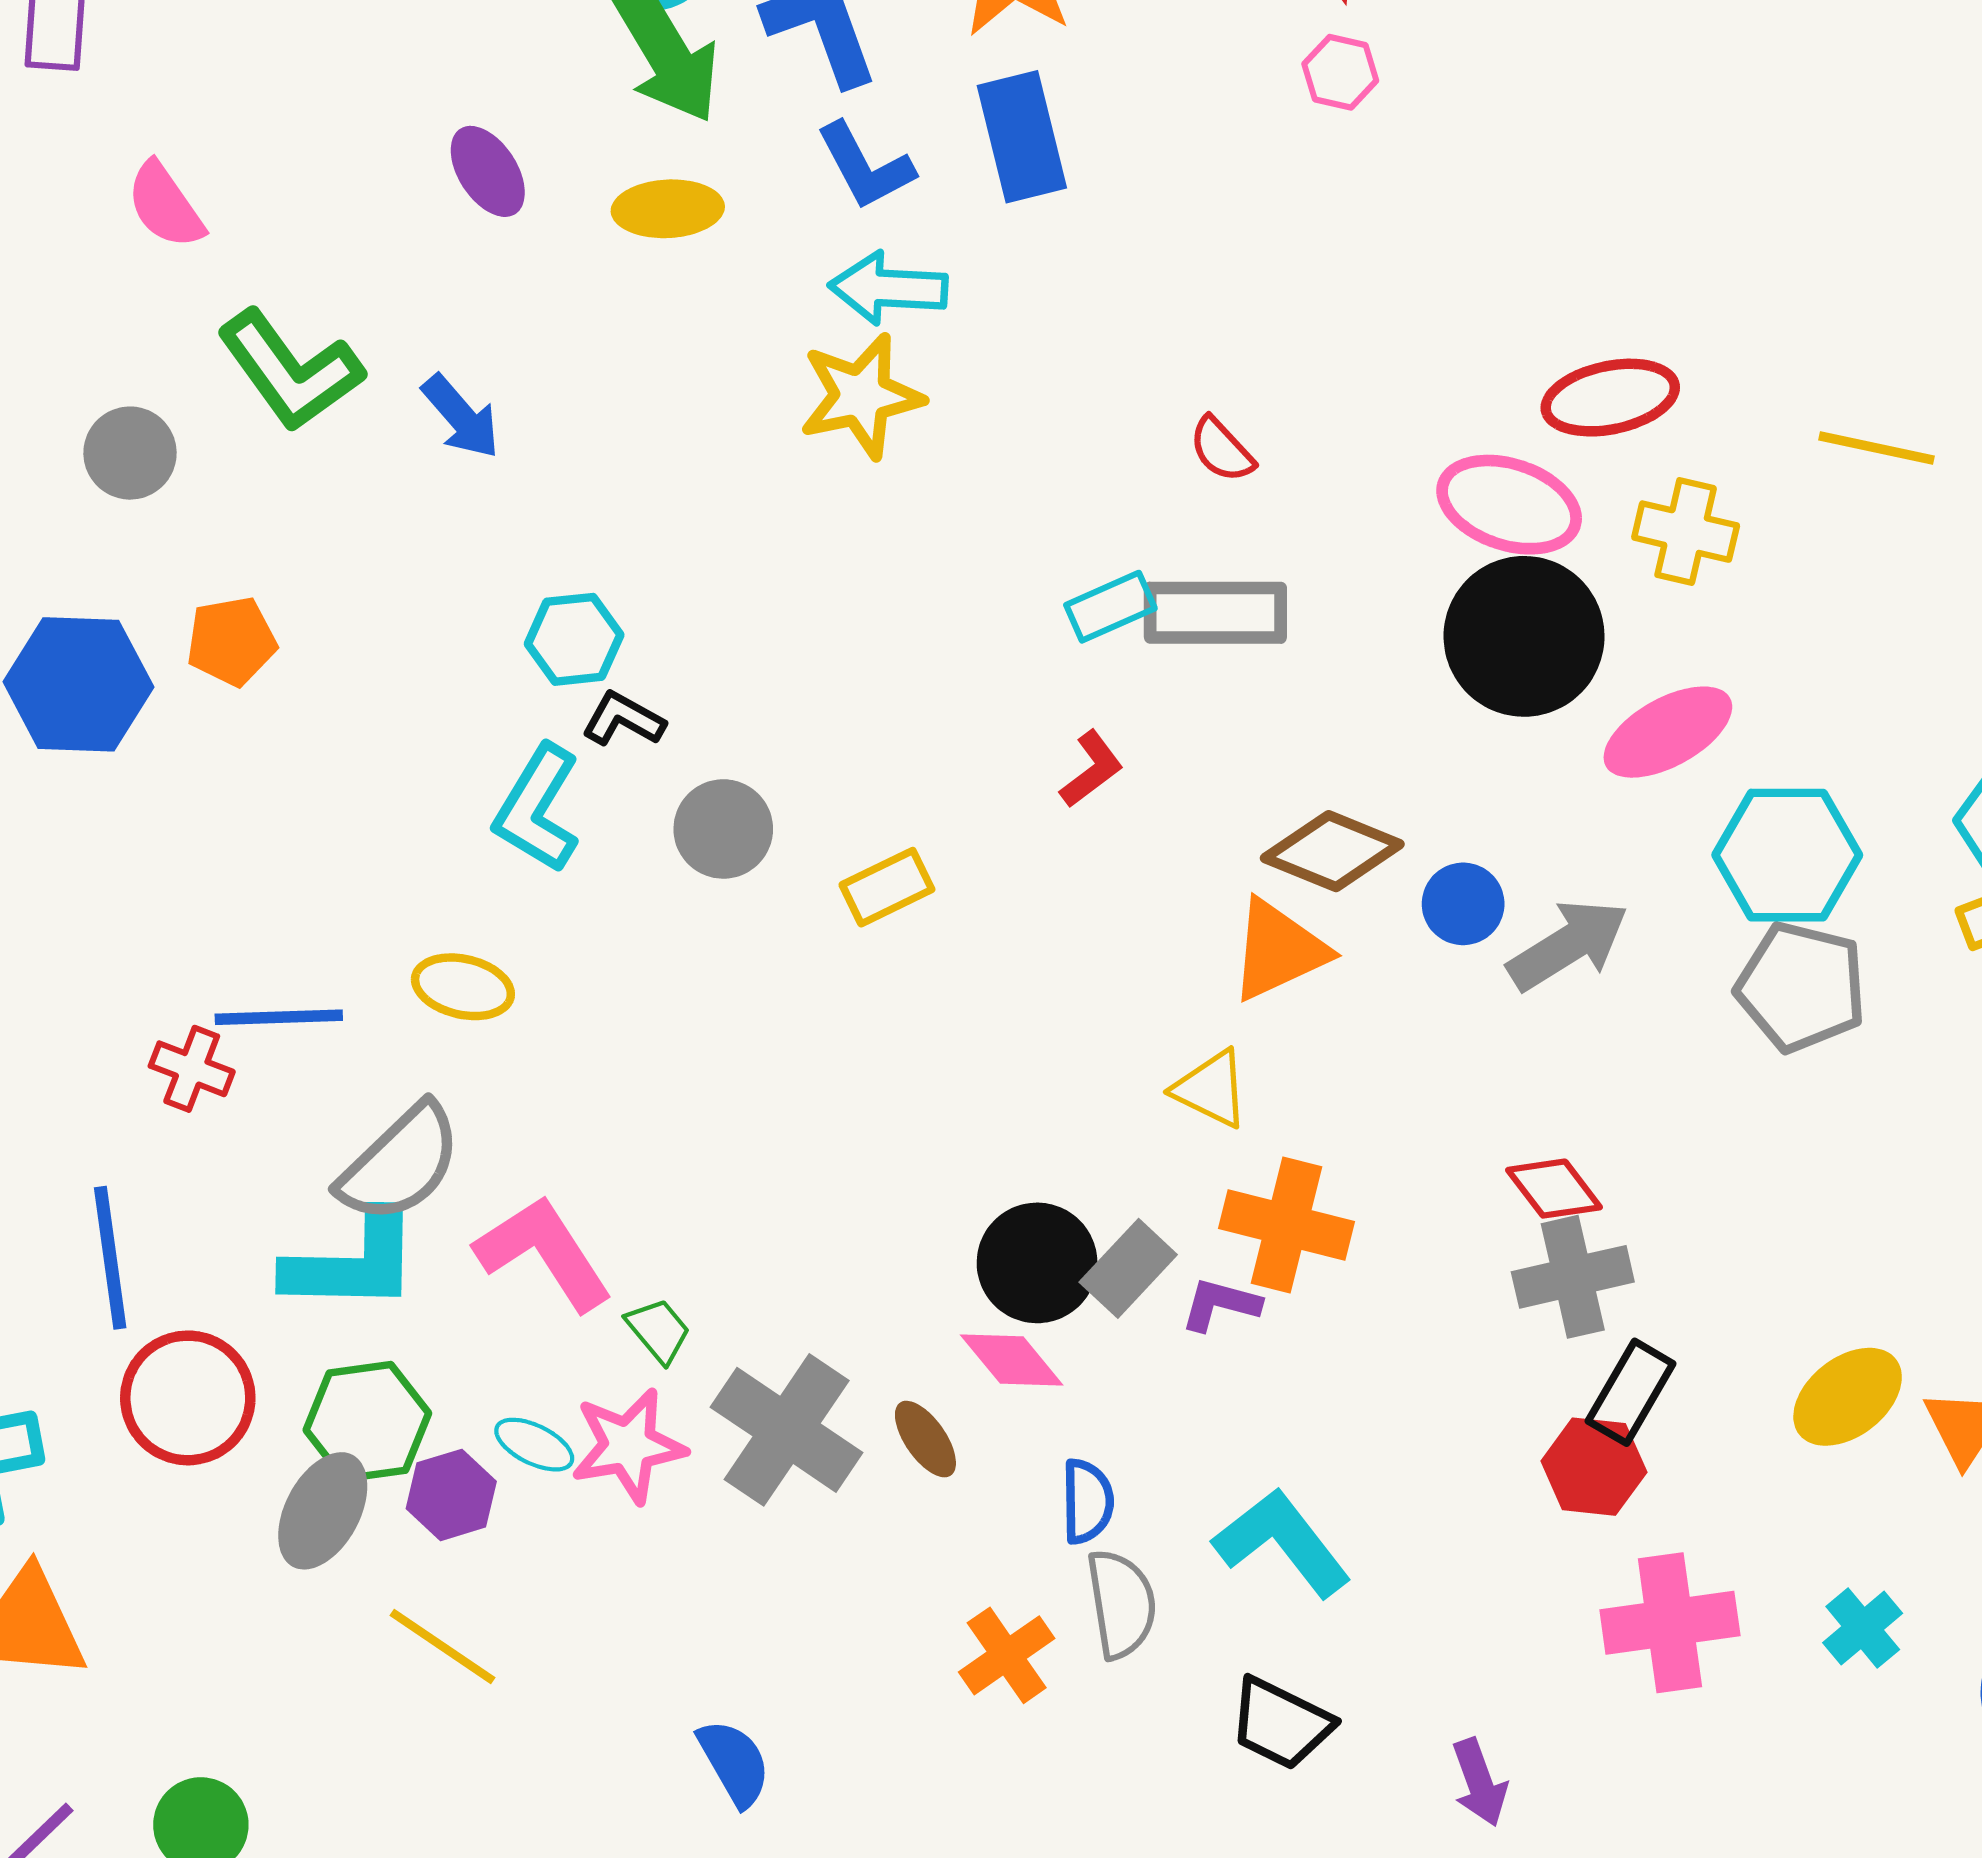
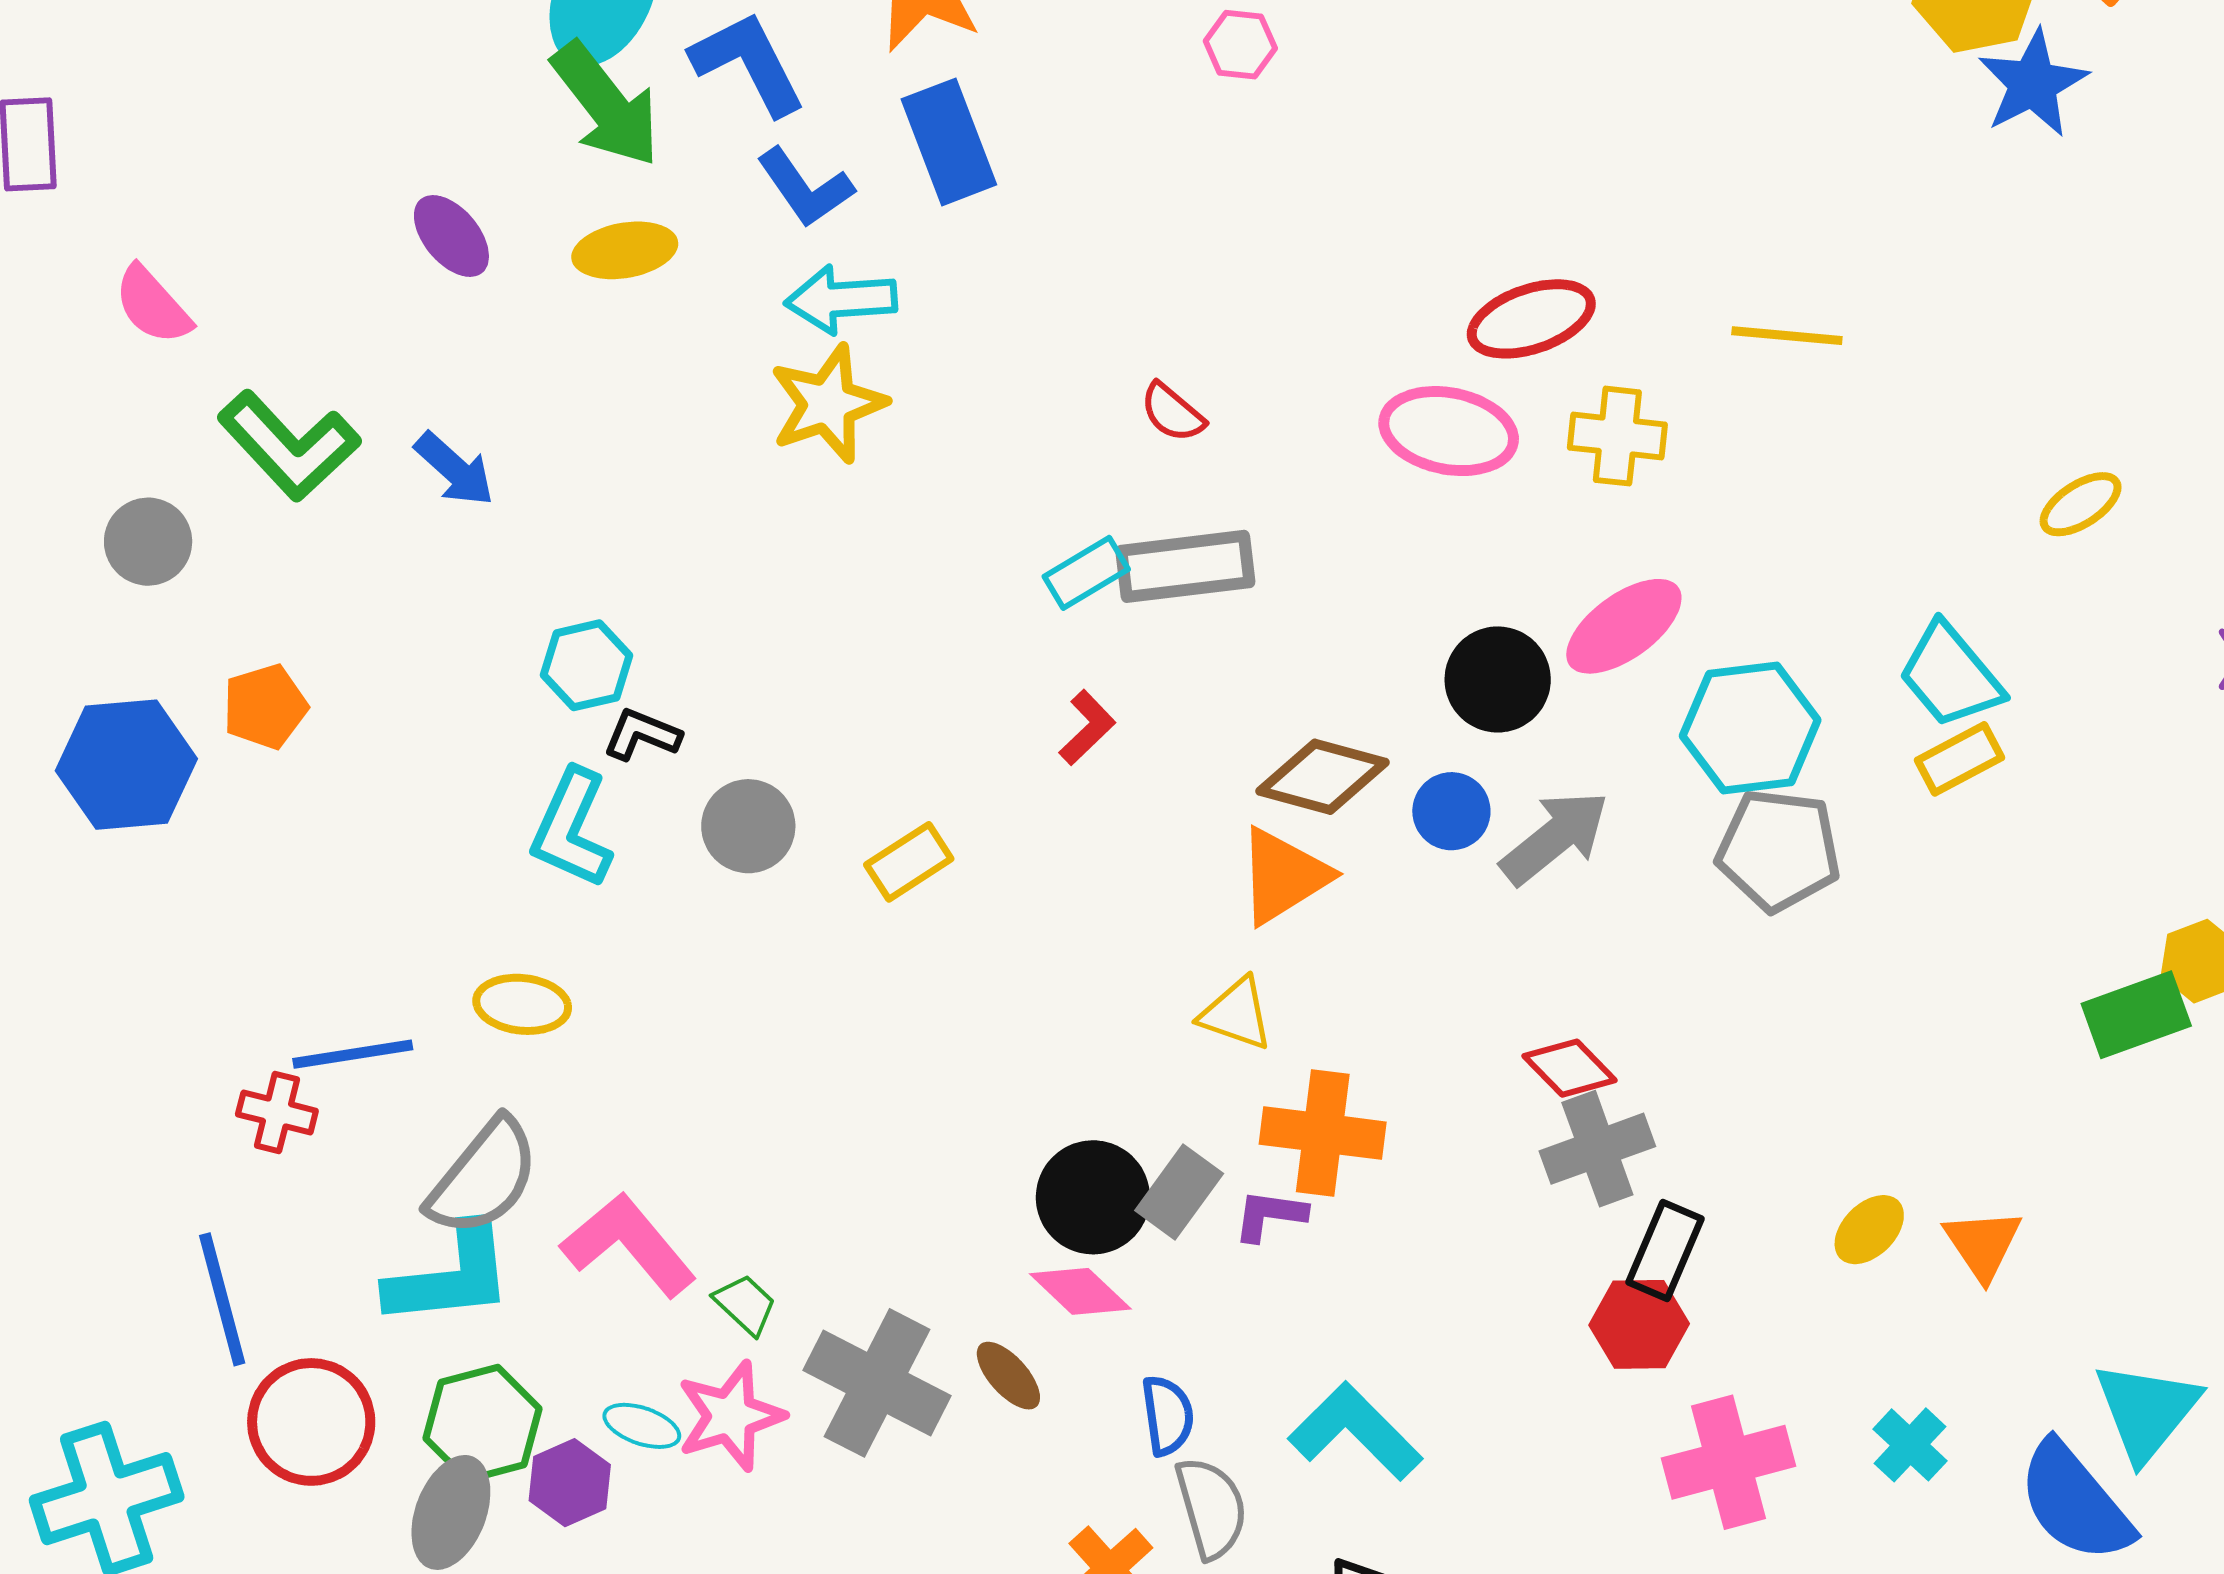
black circle: (1524, 636) -> (1498, 679), moved, size x0.7
yellow ellipse: (1848, 1397) -> (1869, 1230), size x0.7

